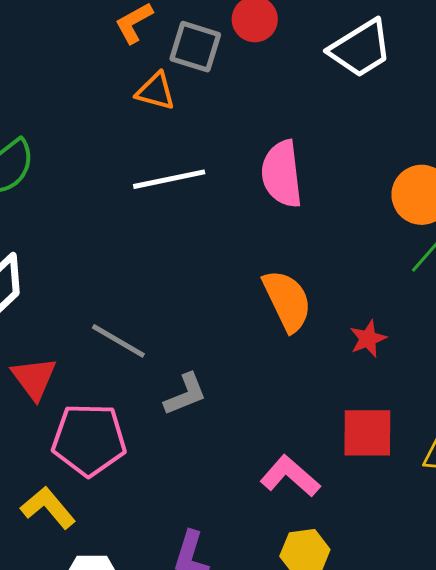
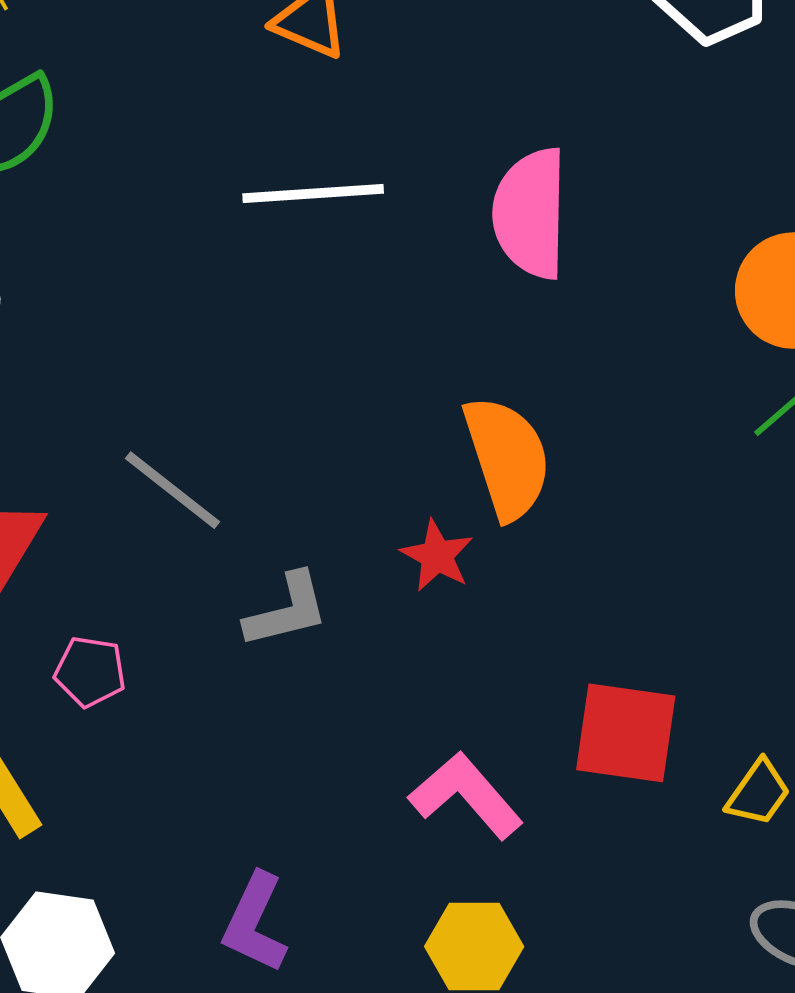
red star: (368, 339) -> (437, 556), moved, turned -30
pink pentagon: (89, 440) -> (90, 672), size x0.5

